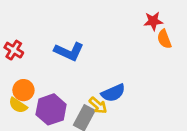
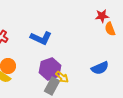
blue semicircle: (113, 93) -> (100, 68), moved
purple hexagon: (51, 109) -> (50, 69), moved

